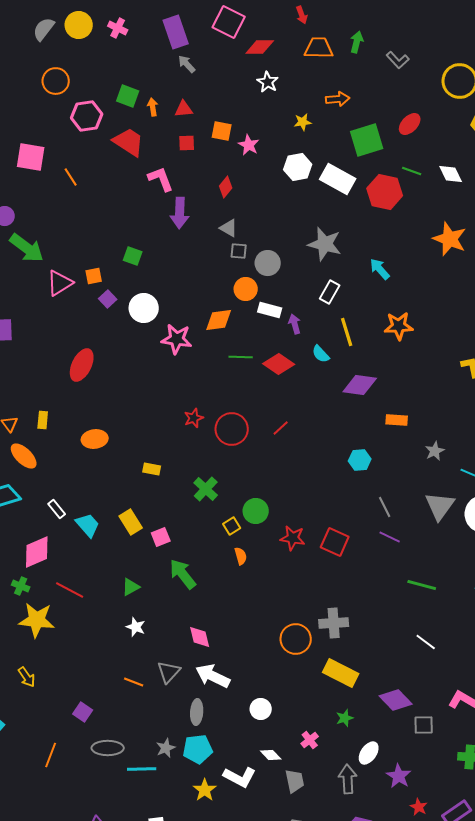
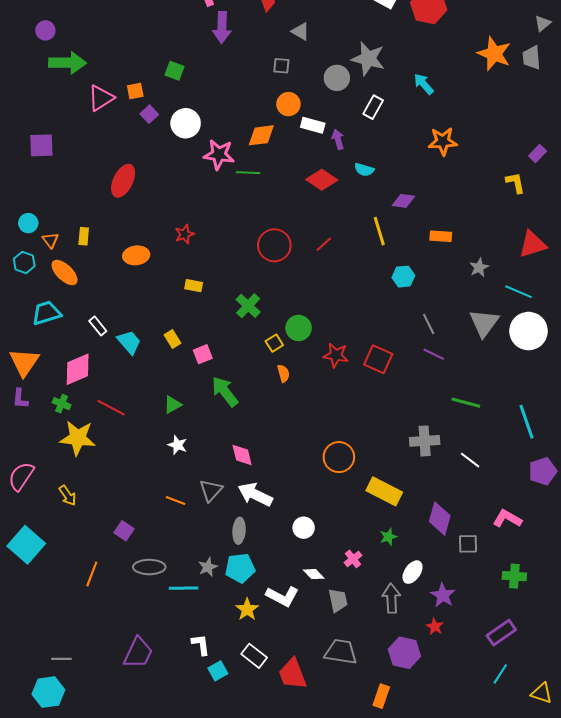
gray triangle: (229, 228) -> (301, 31), moved
green arrow: (27, 248) -> (68, 63), turned -36
gray circle: (268, 263) -> (337, 78), moved
yellow line: (347, 332) -> (379, 231), moved
cyan semicircle: (321, 354) -> (364, 170), turned -30
green line: (241, 357) -> (248, 173), moved
purple diamond: (360, 385) -> (403, 201), size x0.7
red star: (194, 418) -> (185, 234), moved
yellow rectangle: (131, 522) -> (172, 339), size x0.7
gray cross: (334, 623) -> (425, 441), moved
purple diamond: (396, 700) -> (440, 519), turned 60
red star: (419, 807) -> (435, 627), moved

